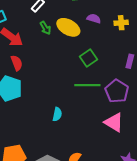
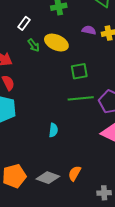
purple semicircle: (94, 19) -> (89, 30), moved
green square: (88, 58) -> (79, 71), turned 30

